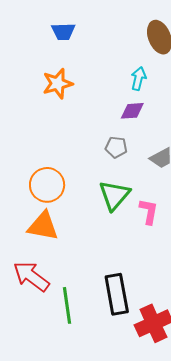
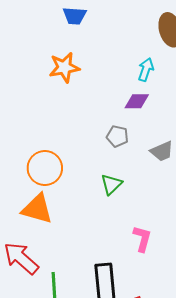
green triangle: (114, 195) -> (111, 184), size x0.7
pink L-shape: (149, 211) -> (142, 239), moved

